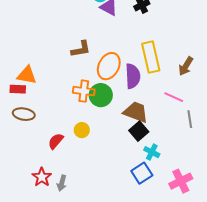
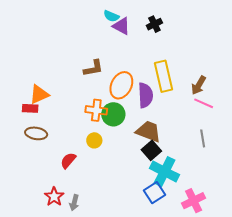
orange triangle: (27, 75) -> (39, 94), turned -35
pink line: (174, 97) -> (204, 103), moved
yellow circle: (82, 130) -> (94, 140), moved
cyan cross: (152, 152) -> (165, 172), size x1.8

